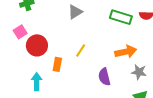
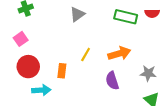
red circle: (37, 45) -> (28, 67), moved
orange arrow: (126, 52) -> (119, 53), moved
cyan arrow: (37, 82) -> (41, 90), turned 90

